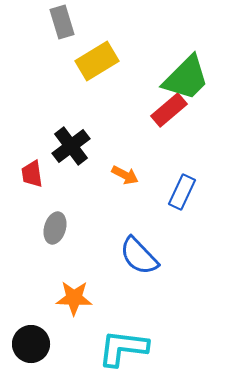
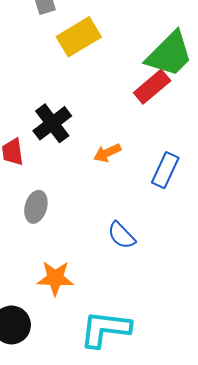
orange arrow: (125, 175) -> (107, 153), turned 128
blue semicircle: (139, 256) -> (121, 235), size x0.7

